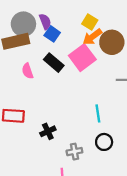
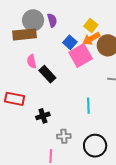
blue square: (52, 34) -> (70, 42), moved
black rectangle: (54, 63) -> (47, 74), moved
black circle: (104, 142) -> (95, 146), moved, size x1.5

